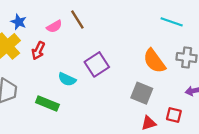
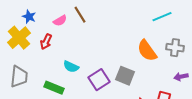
cyan line: (172, 22) -> (162, 17), turned -42
purple square: (97, 64) -> (99, 80), moved
gray square: (142, 93) -> (125, 76), moved

